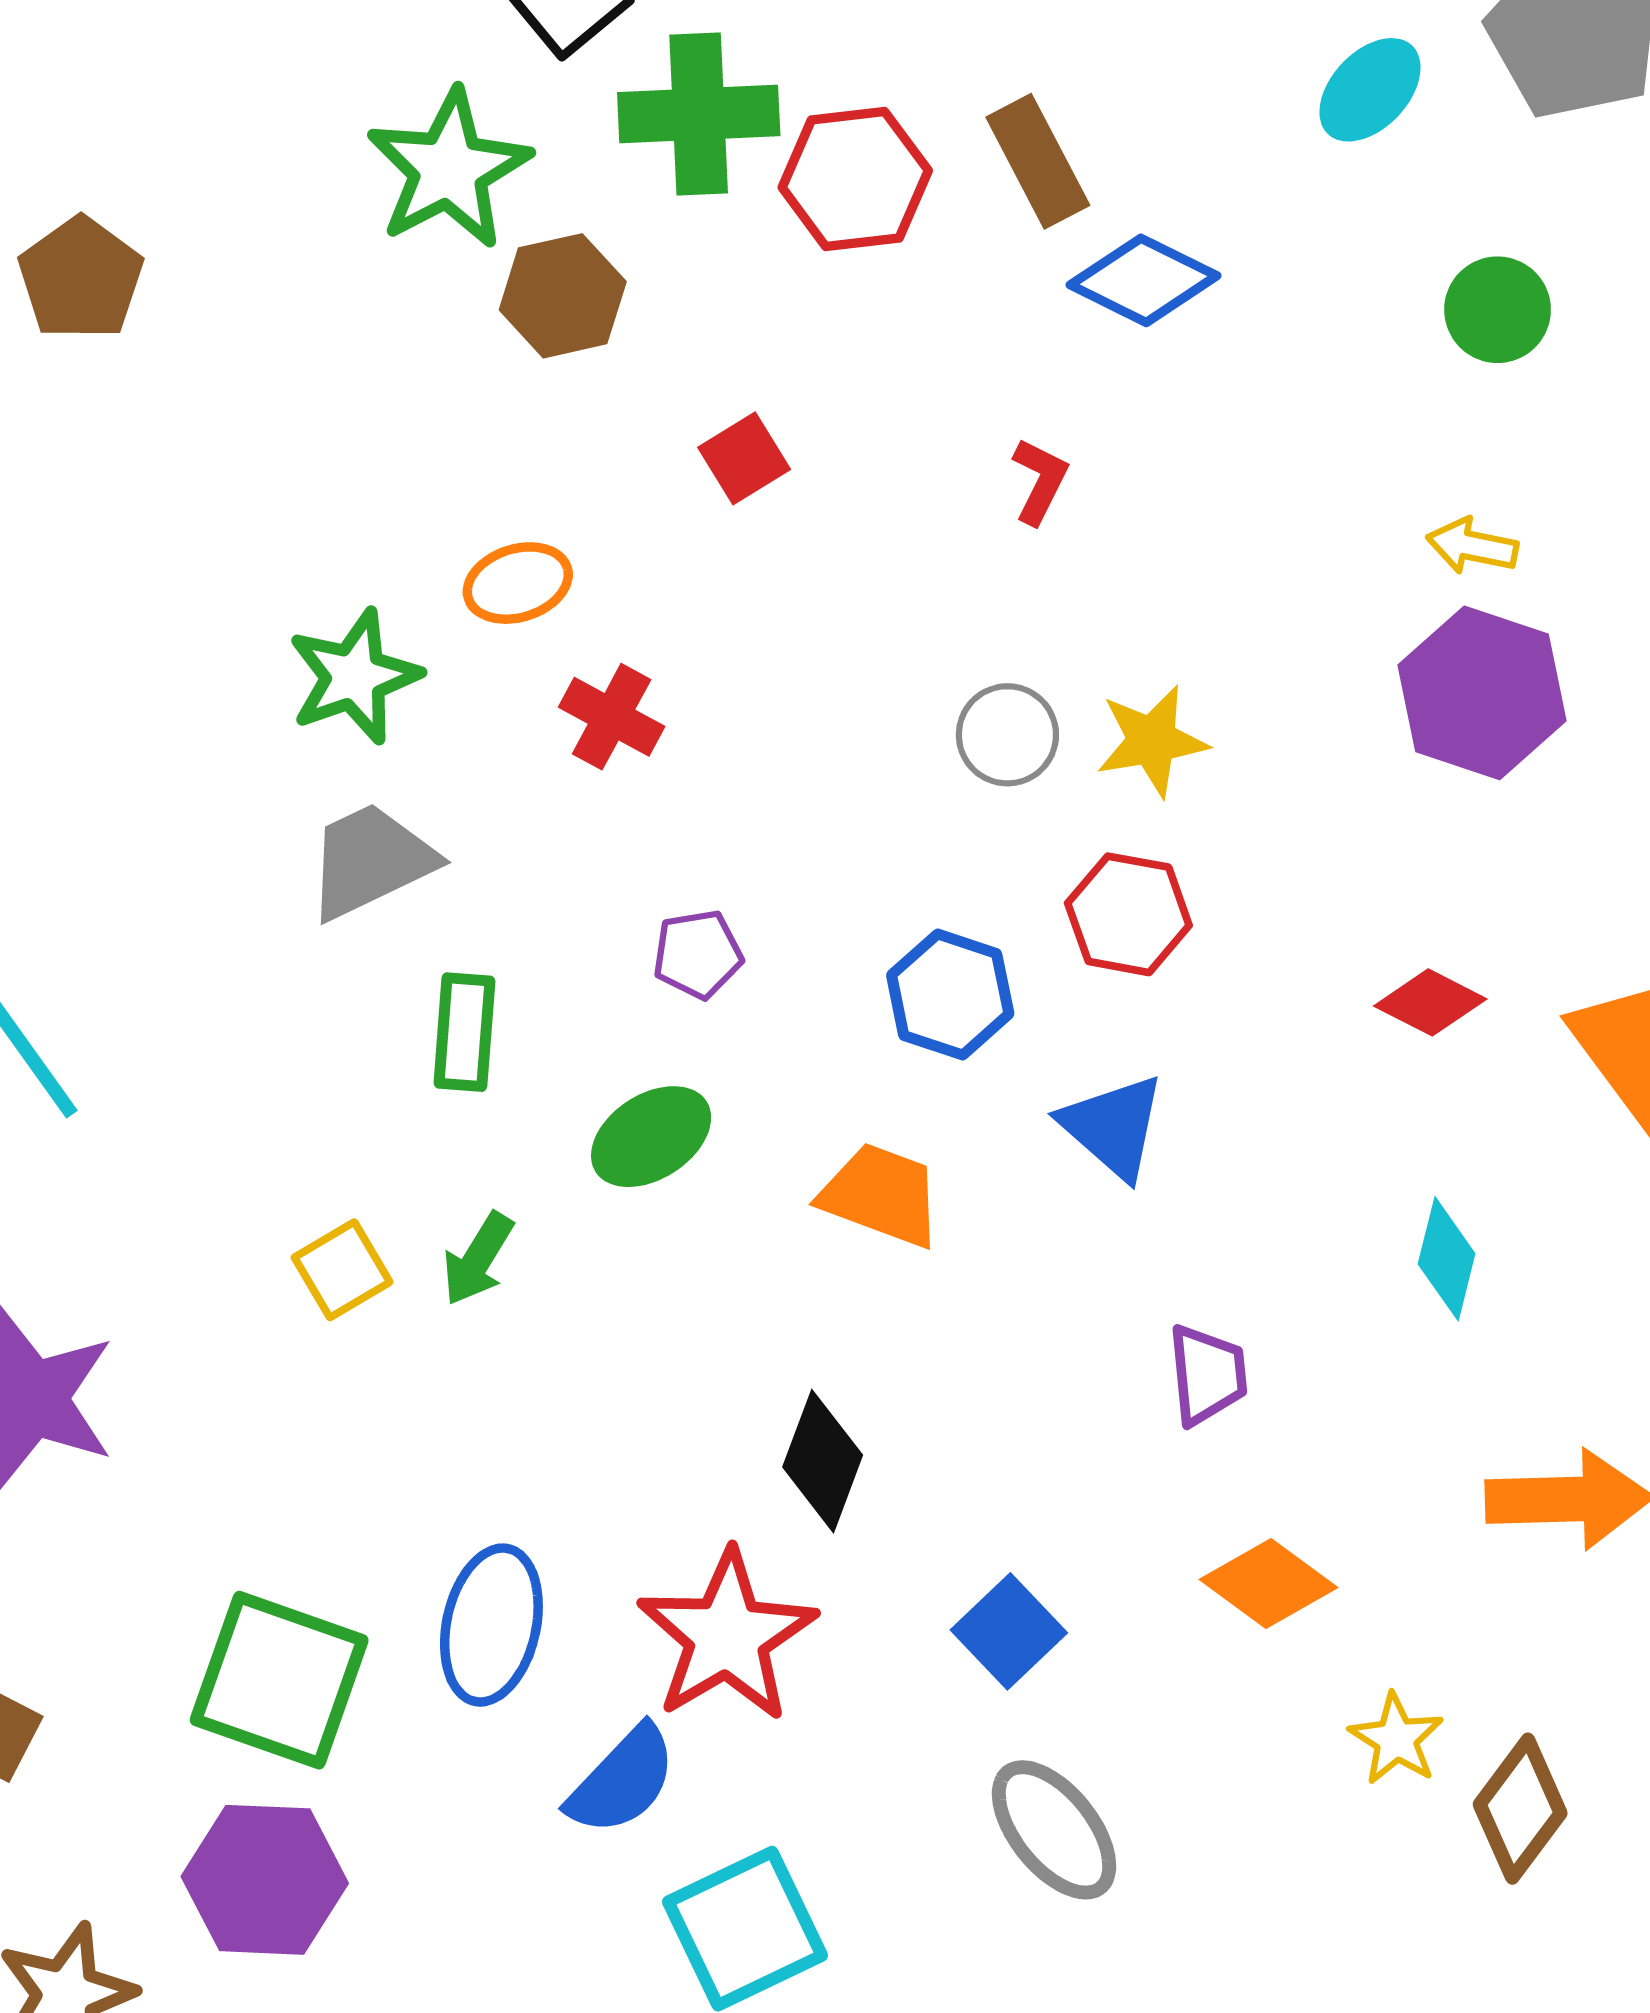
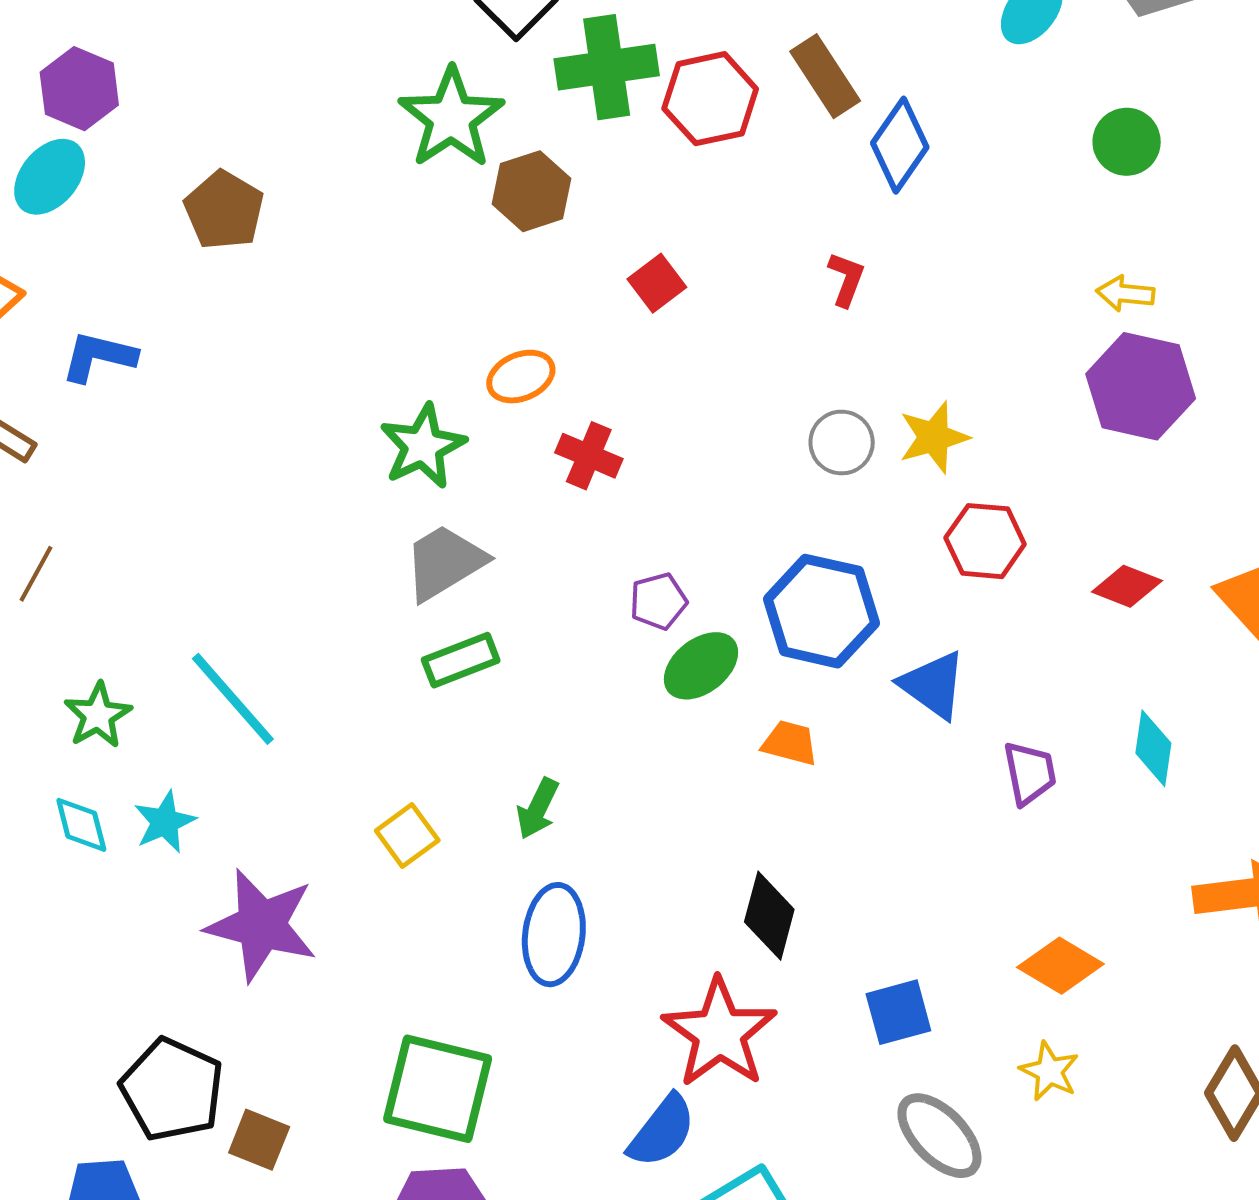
blue diamond: (1144, 280) -> (900, 145), turned -76
red hexagon: (1128, 914) -> (985, 541), moved
blue hexagon: (950, 994) -> (821, 611), size x1.4
green rectangle: (464, 1032) -> (461, 660), moved, turned 70
green ellipse: (651, 1137) -> (701, 666), moved
orange trapezoid: (881, 1195) -> (790, 743), size x0.7
yellow square: (342, 1270) -> (407, 835), moved
purple trapezoid: (1207, 1375) -> (1030, 773), moved
blue ellipse: (491, 1625) -> (554, 935), moved
blue square: (1009, 1631) -> (898, 1012), turned 34
yellow star: (1396, 1739) -> (1049, 1071), moved

